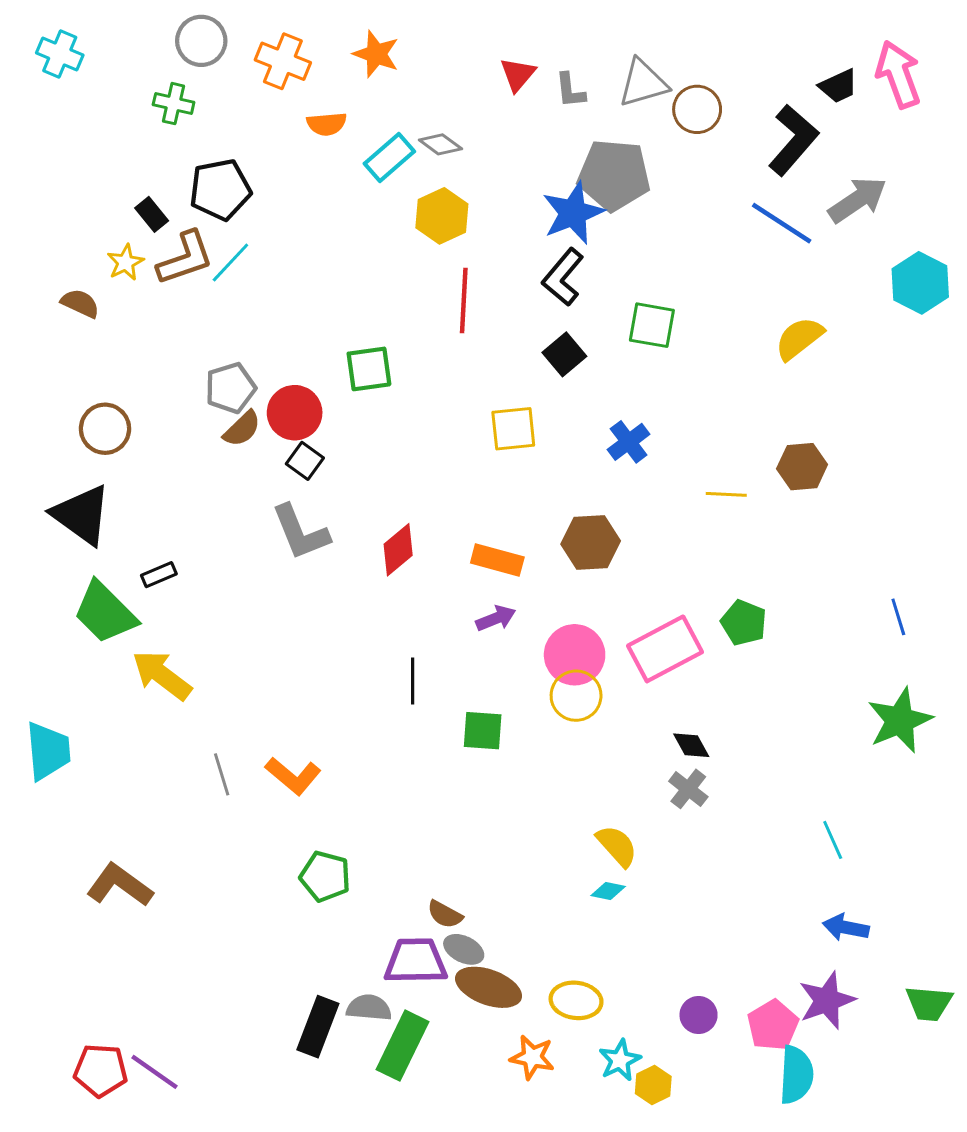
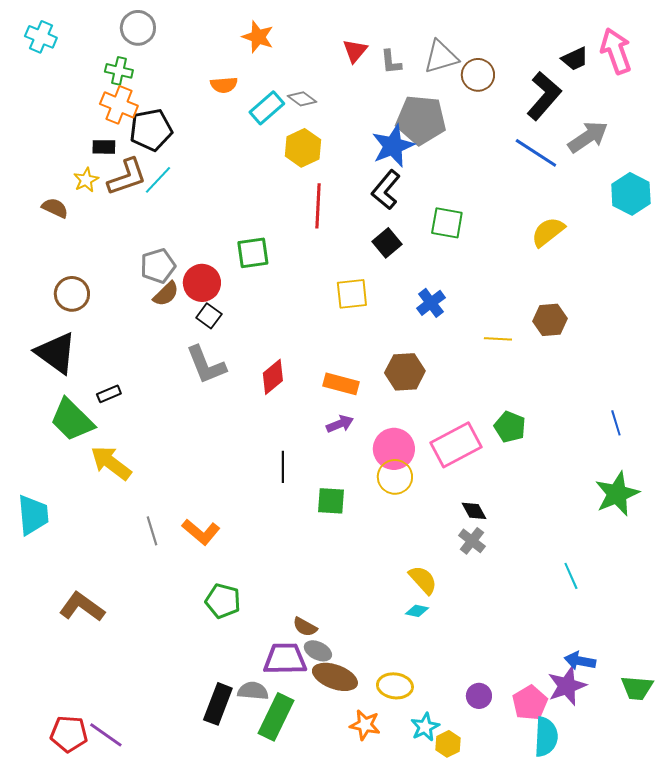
orange cross: (283, 61) -> (119, 105), moved
black rectangle: (152, 214) -> (104, 147), turned -50
blue arrow: (846, 927) -> (580, 661), moved

